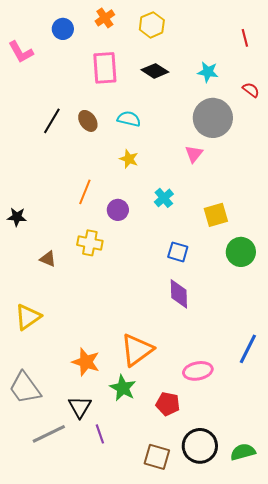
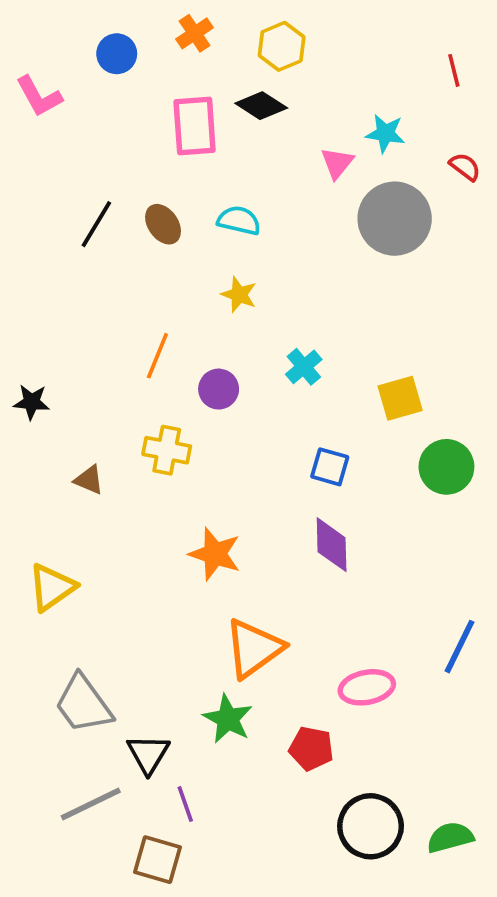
black diamond: (155, 71) -> (261, 106), moved
pink triangle: (194, 154) -> (337, 163), moved
orange star: (86, 362) -> (215, 554), moved
gray trapezoid: (25, 388) -> (83, 704), moved
brown square: (157, 457) -> (157, 860), moved

